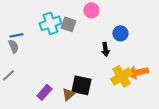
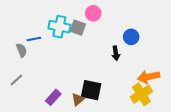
pink circle: (91, 10) -> (93, 13), moved
cyan cross: (50, 23) -> (59, 27), turned 30
blue line: (16, 35) -> (34, 39), moved
yellow cross: (121, 76) -> (141, 94), moved

